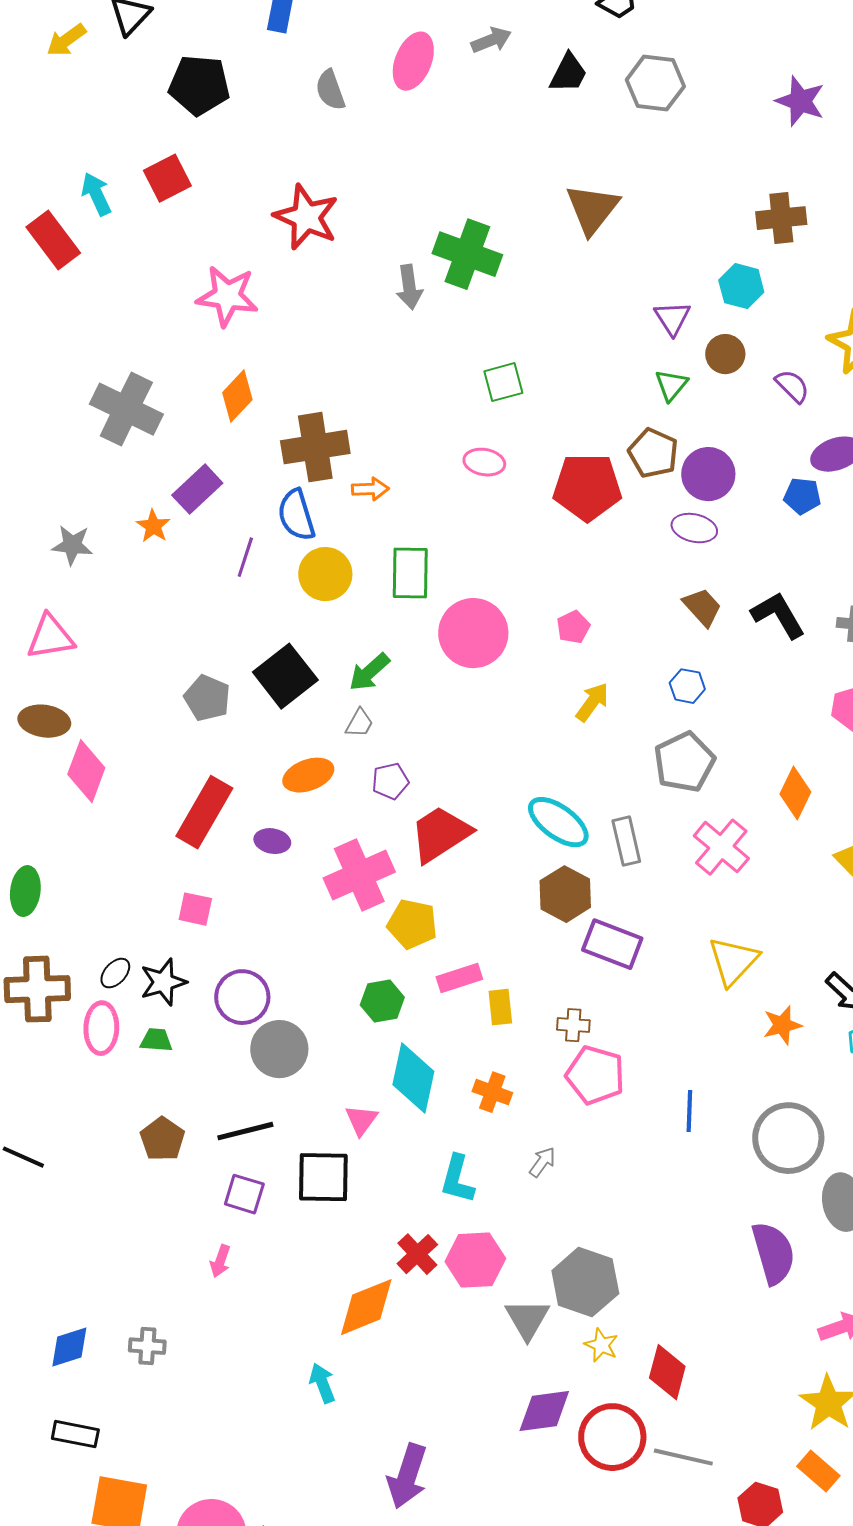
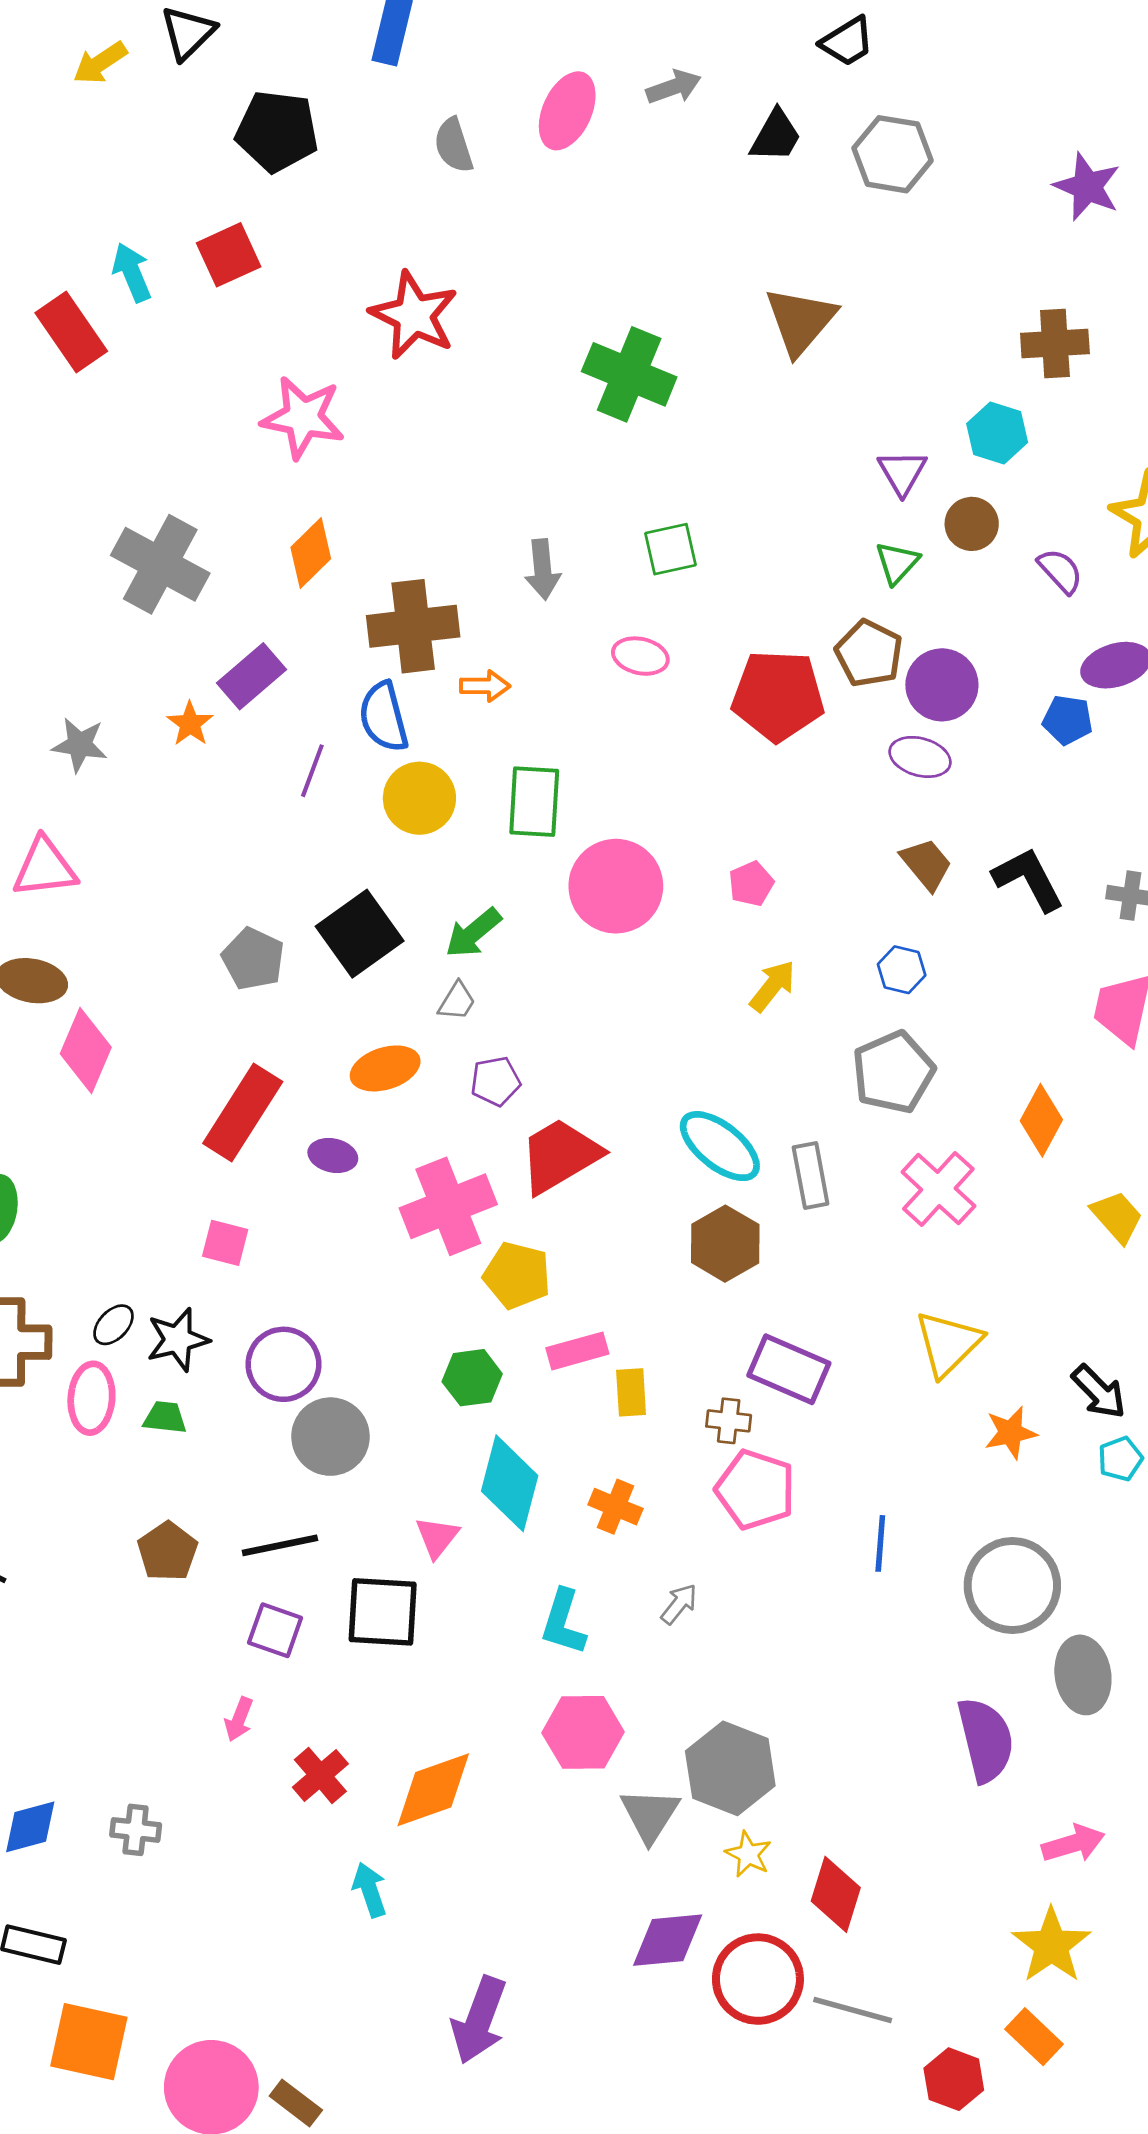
gray arrow: (409, 287) -> (543, 569), moved
purple rectangle: (612, 944) -> (789, 1369), moved
red cross: (417, 1254) -> (320, 1775), moved

